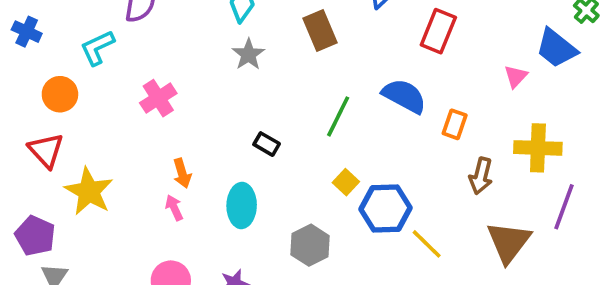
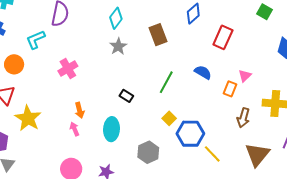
pink triangle: (516, 76) -> (245, 76), moved
blue semicircle: (404, 96) -> (203, 72), size x0.7

